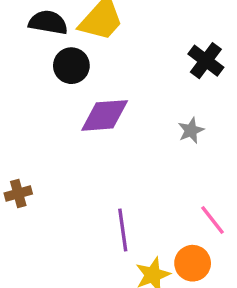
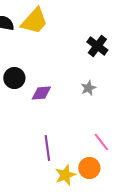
black circle: (71, 66) -> (14, 78), moved
purple diamond: (105, 115) -> (41, 93), moved, size x0.7

